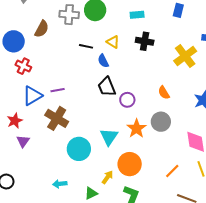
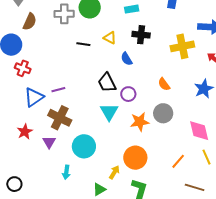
brown semicircle: (42, 29) -> (30, 22), moved
yellow cross: (185, 56) -> (182, 46), turned 30
blue semicircle: (103, 61) -> (127, 59), moved
red star: (15, 121) -> (25, 132), moved
orange star: (137, 128) -> (140, 122), turned 30
cyan triangle: (109, 137) -> (109, 112), moved
purple triangle: (23, 141) -> (49, 142), moved
cyan arrow: (60, 184) -> (66, 172), moved, turned -72

